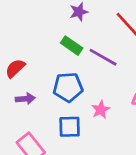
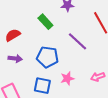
green rectangle: (72, 46) -> (45, 22), moved

